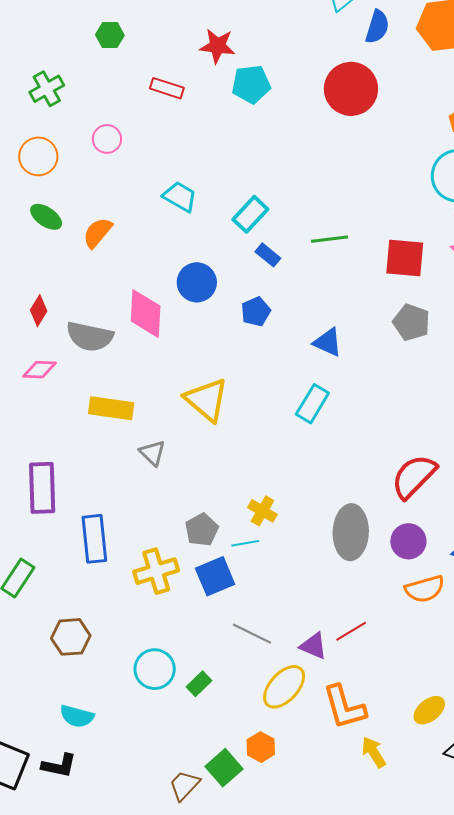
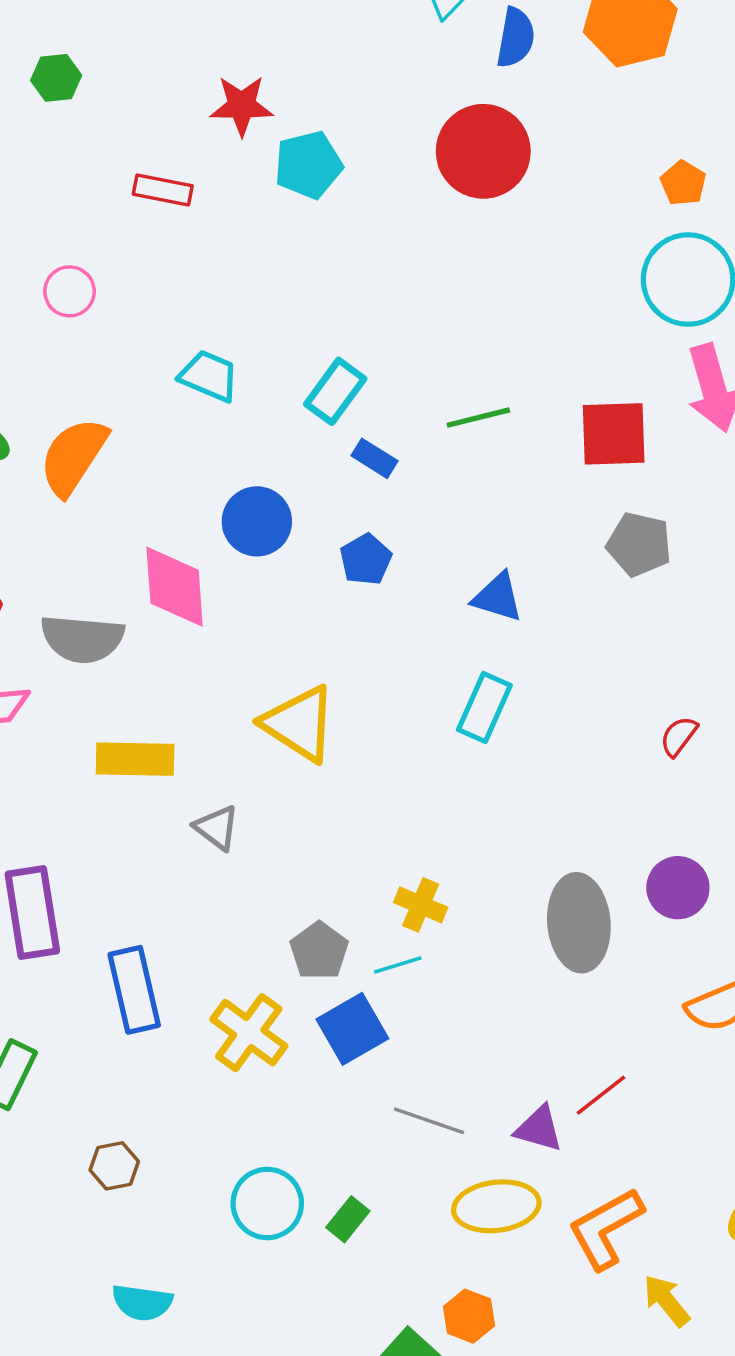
green hexagon: (110, 35) -> (56, 78), moved
orange semicircle: (98, 233) -> (73, 457), size x1.4
red semicircle: (414, 476) -> (679, 736), moved, size x0.5
purple circle: (408, 541) -> (678, 888), moved
yellow cross: (156, 571) -> (249, 1033), turned -30
brown hexagon: (71, 637) -> (114, 1166), size x0.7
yellow ellipse: (284, 687) -> (496, 1206), turned 48
orange L-shape: (344, 707) -> (606, 1228), turned 84

